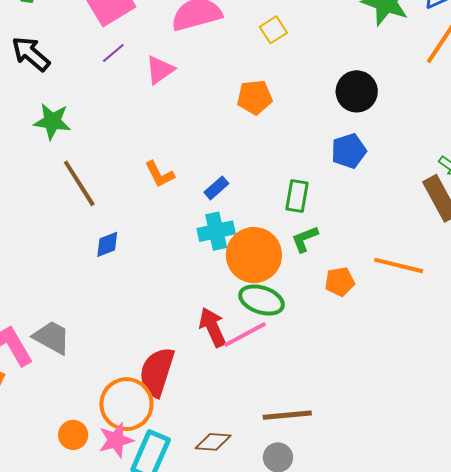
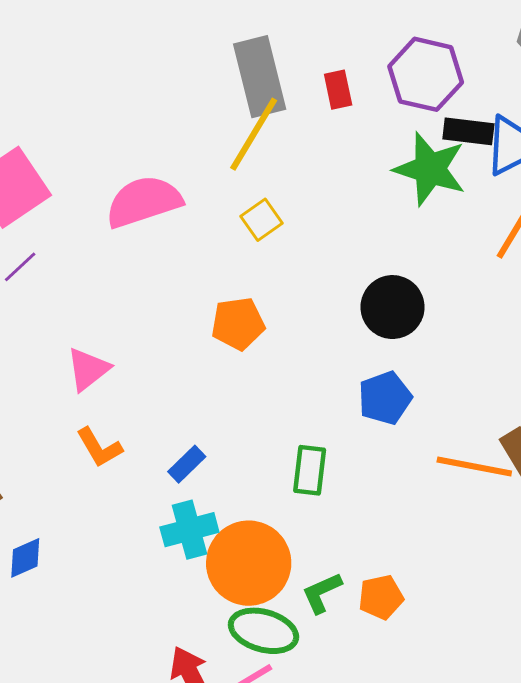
pink triangle: (160, 70) -> (88, 369), moved
green L-shape: (305, 239) -> (322, 593), moved
orange line: (399, 265) -> (474, 466), moved

